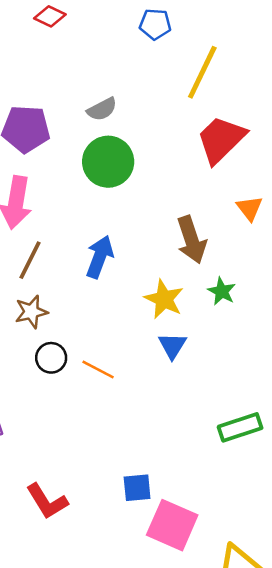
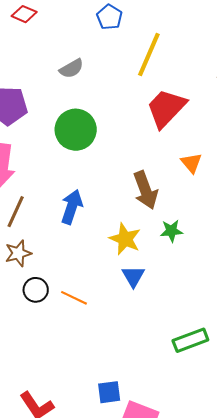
blue pentagon: (155, 24) -> (109, 17), turned 30
gray semicircle: (102, 109) -> (71, 69), moved
green star: (222, 291) -> (171, 231), turned -30

